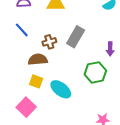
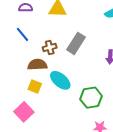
green hexagon: (95, 72) -> (91, 98), moved
cyan ellipse: (61, 89) -> (60, 80), moved

